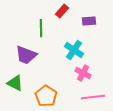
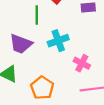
cyan cross: (74, 50) -> (58, 41), moved, turned 36

